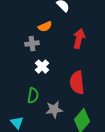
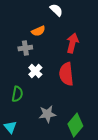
red semicircle: (77, 83) -> (66, 74), moved
green semicircle: (33, 96) -> (17, 94), moved

